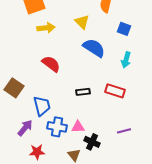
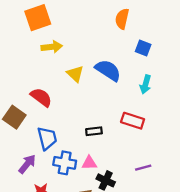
yellow triangle: (82, 22) -> (75, 74), moved
red semicircle: (51, 64) -> (41, 97), moved
black rectangle: (83, 92) -> (94, 131), moved

